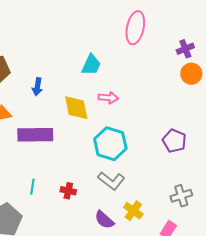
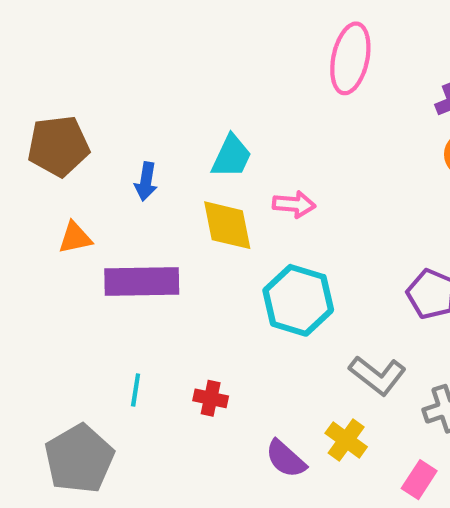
cyan trapezoid: (91, 65) -> (231, 156), moved
gray L-shape: (111, 181) -> (377, 375), moved

